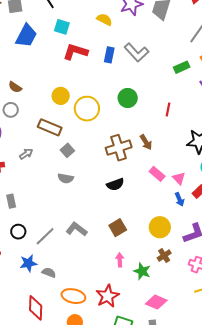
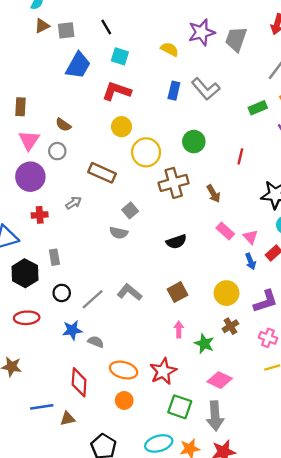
red L-shape: (75, 52) -> (117, 91), moved
yellow circle: (61, 96) -> (122, 127), moved
brown cross: (119, 148) -> (174, 183), moved
gray square: (67, 150) -> (130, 210), moved

